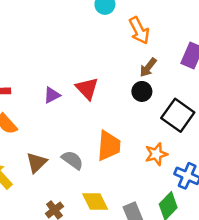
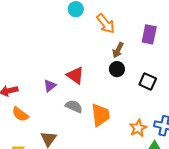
black square: (178, 115) -> (148, 82), size x0.7
orange star: (156, 154) -> (138, 128), moved
gray semicircle: (72, 160) -> (74, 106), moved

